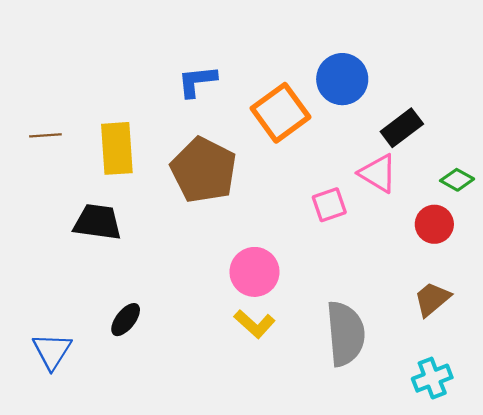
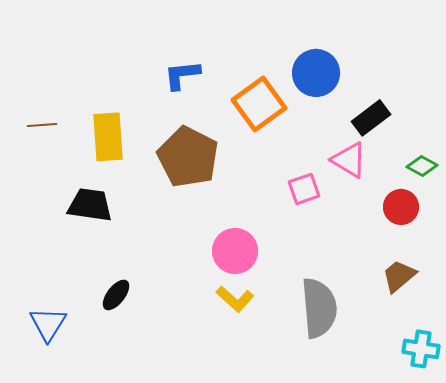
cyan cross: (432, 378) -> (421, 349), moved, turned 30

